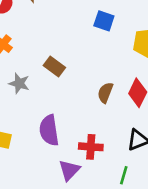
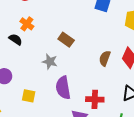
gray star: (19, 83) -> (50, 62), moved

